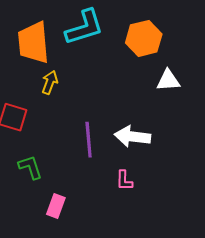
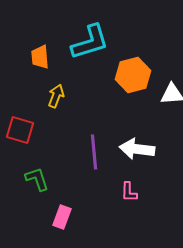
orange hexagon: (144, 38) -> (133, 75), moved
orange trapezoid: (33, 43) -> (40, 57), size x0.6

